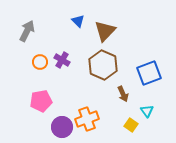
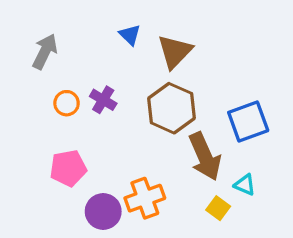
brown arrow: (123, 94) -> (205, 156), size x1.8
cyan triangle: (147, 111) -> (245, 185), turned -32

